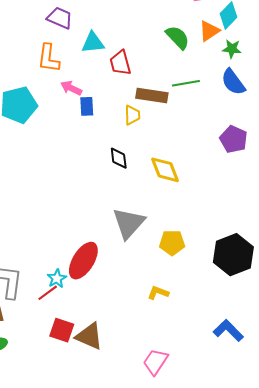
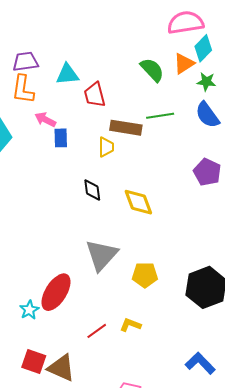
purple trapezoid: (60, 18) -> (25, 62), moved, turned -32
red line: (48, 293) -> (97, 331), moved

